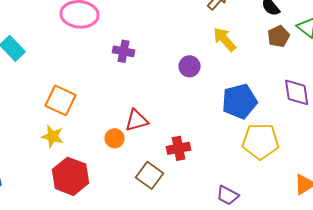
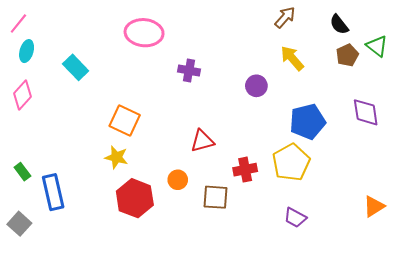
orange circle: (115, 138) -> (178, 180), moved
yellow pentagon: (261, 141) -> (291, 162), moved, turned -30
brown square: (150, 175) -> (216, 197), turned -32

